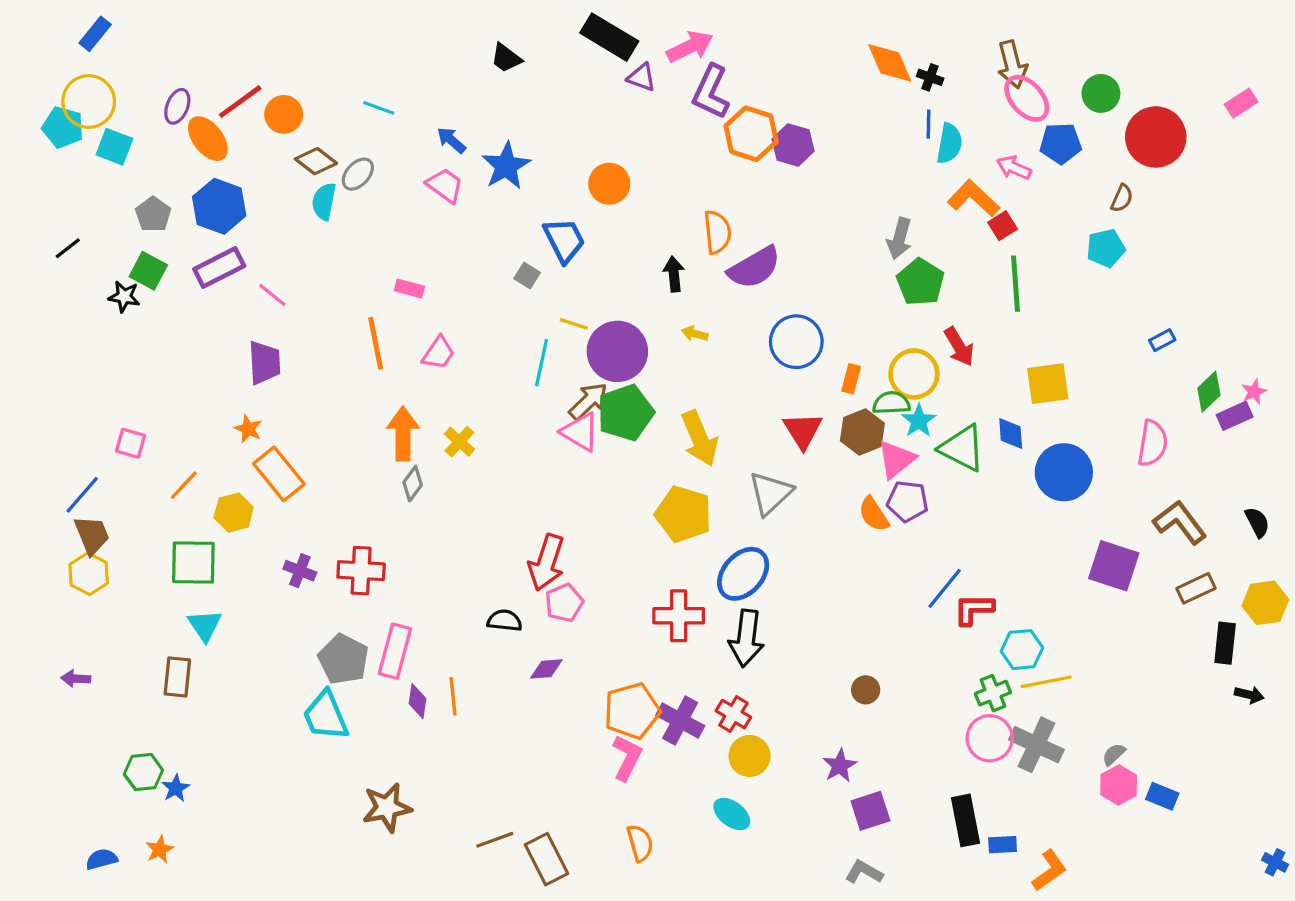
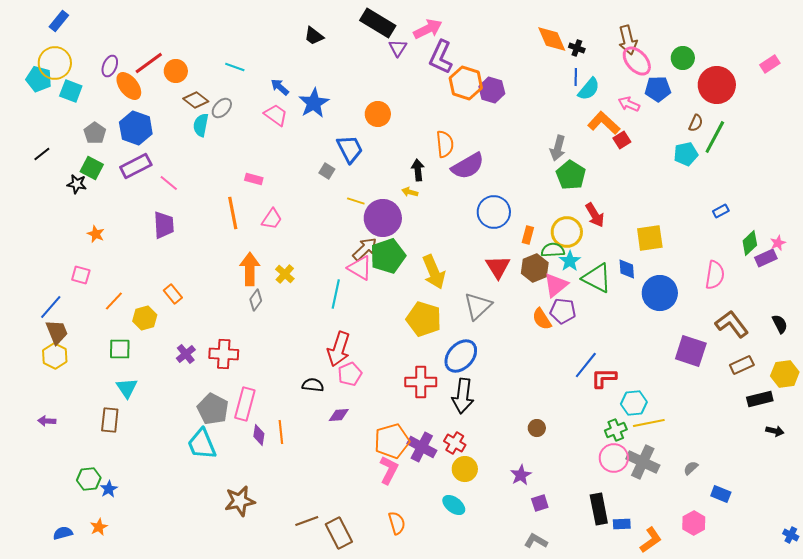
purple triangle: (642, 77) -> (398, 48), turned 42
cyan semicircle: (949, 143) -> (589, 89), turned 30
green line: (1015, 284) -> (715, 137), moved, turned 32
yellow arrow: (695, 334) -> (410, 192), moved
cyan line: (542, 363) -> (336, 294), moved
orange star: (248, 429) -> (96, 234), moved
orange rectangle: (279, 474) -> (173, 294), size x0.6
green square: (193, 563) -> (120, 349), size x0.7
purple cross: (300, 571) -> (186, 354), turned 30
black rectangle: (1225, 643) -> (760, 399), turned 70
pink hexagon: (1119, 785) -> (694, 523), moved
purple square: (870, 811) -> (540, 503), size x0.7

